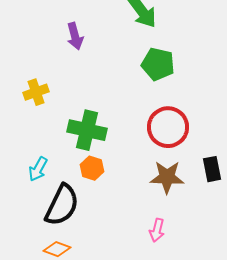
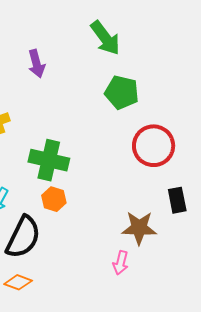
red circle: (168, 127) -> (154, 146), moved
brown star: (167, 177) -> (139, 228), moved

